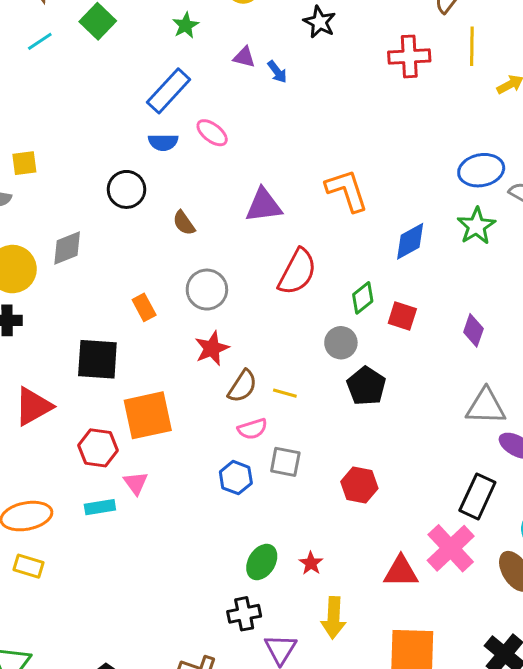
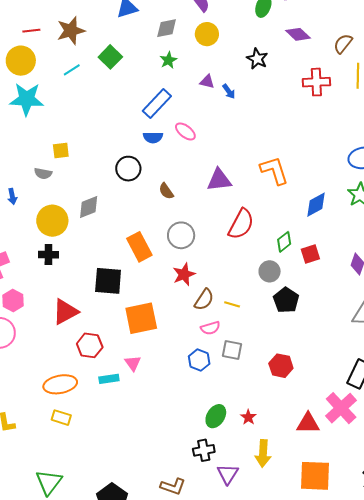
orange rectangle: (144, 307) -> (139, 247), size x1.6
red square: (402, 316) -> (310, 254), turned -36
red hexagon: (98, 448) -> (90, 345), moved

